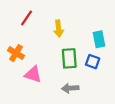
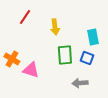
orange cross: (16, 53) -> (12, 59), moved
gray arrow: (70, 88) -> (80, 83), moved

